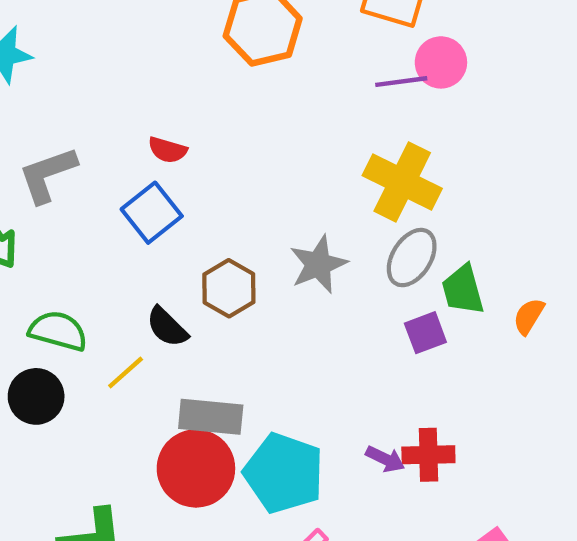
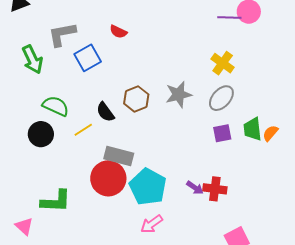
yellow cross: (402, 182) -> (223, 63), size x0.7
blue square: (152, 213) -> (88, 58), moved
green trapezoid: (463, 290) -> (253, 129), moved

